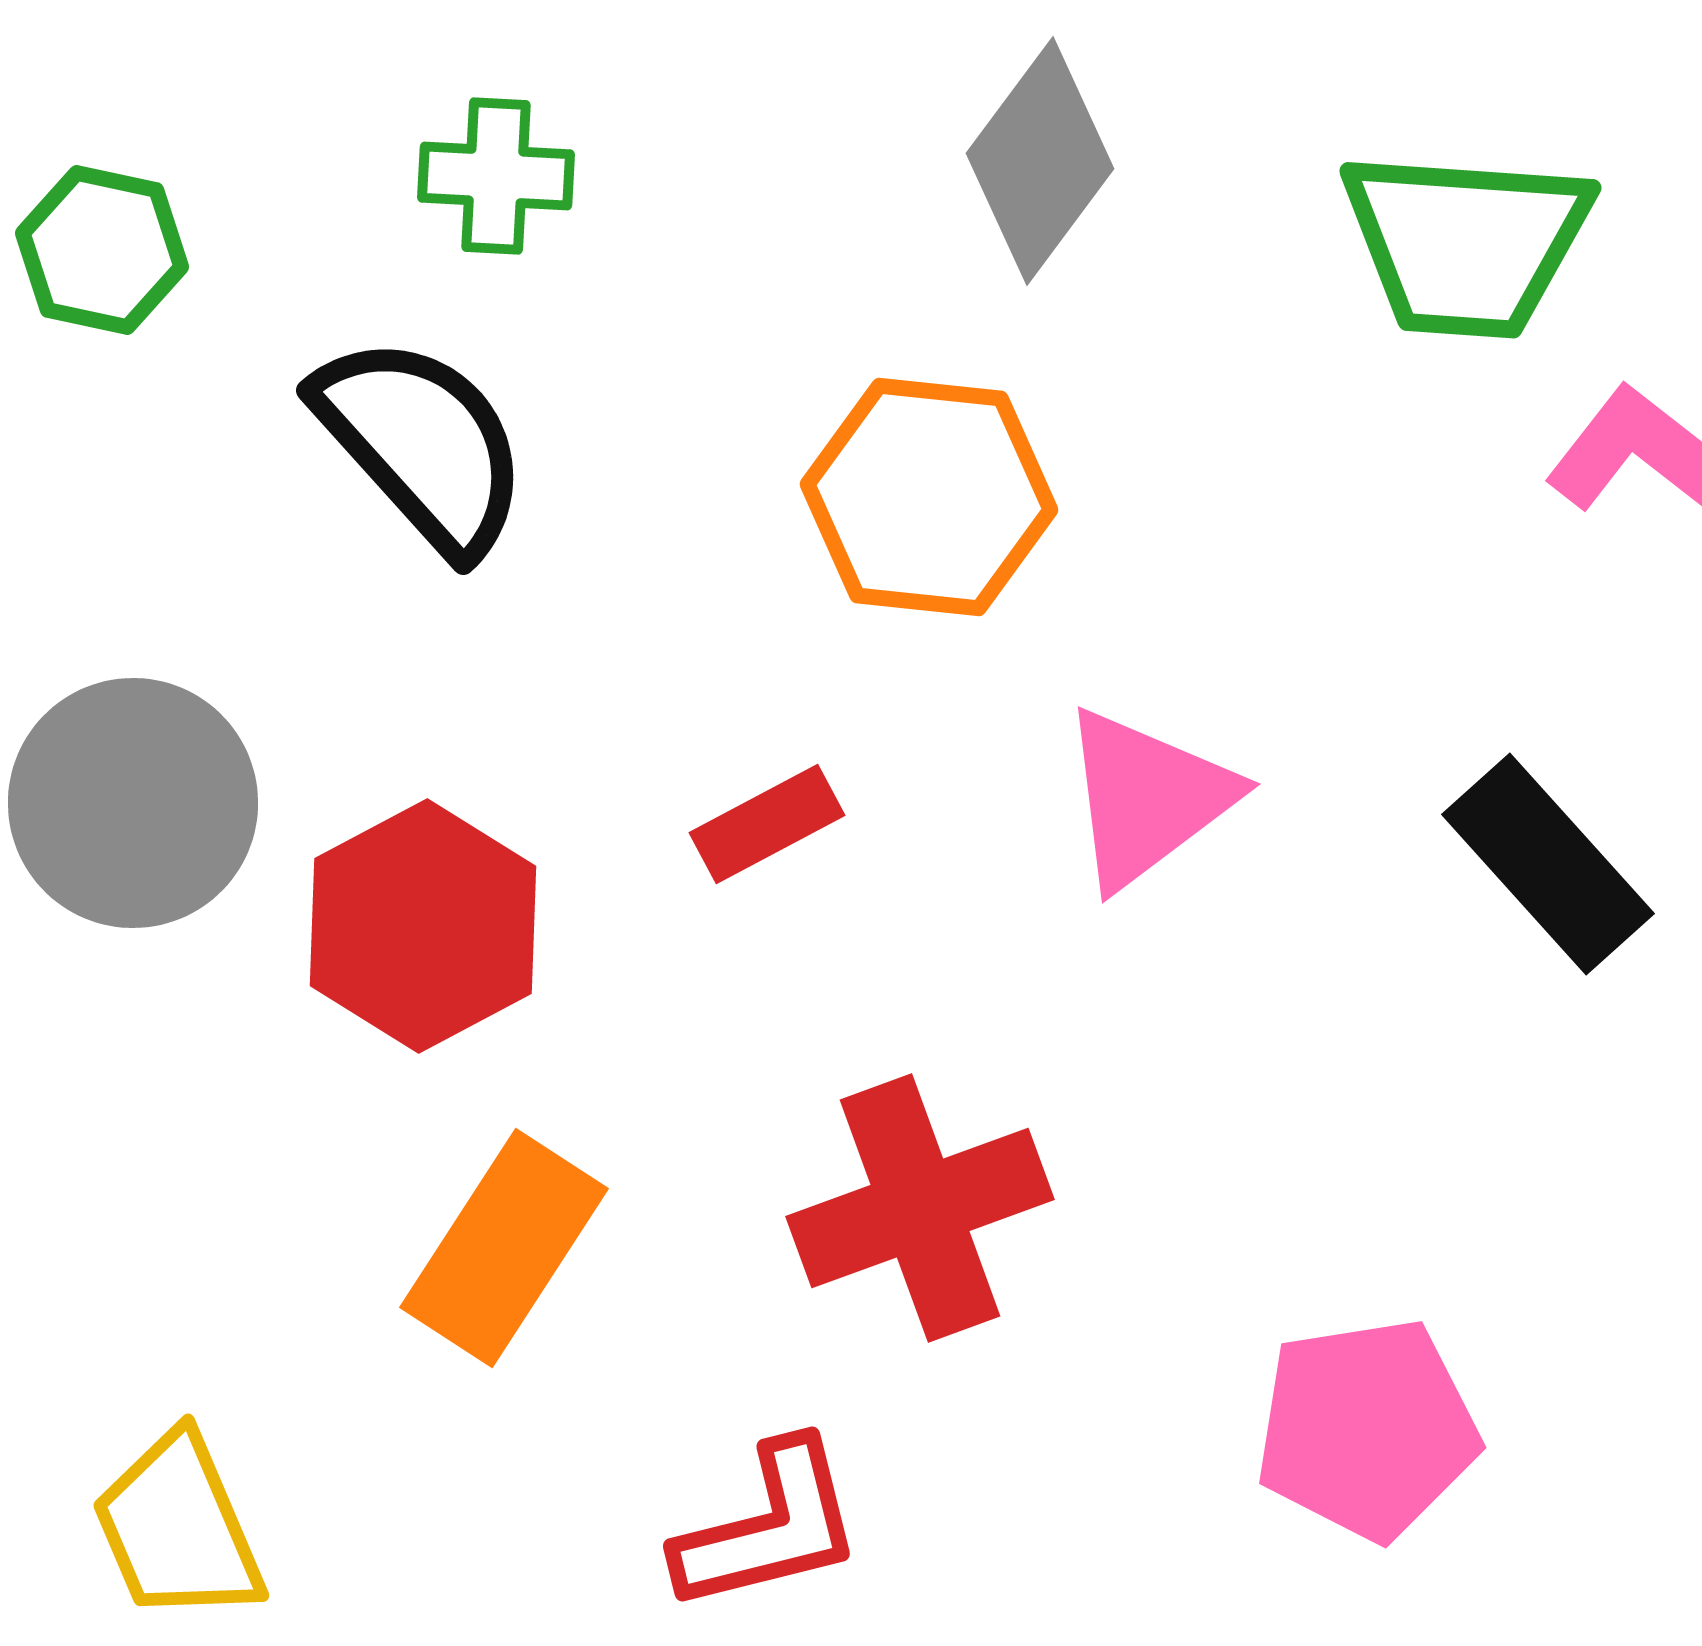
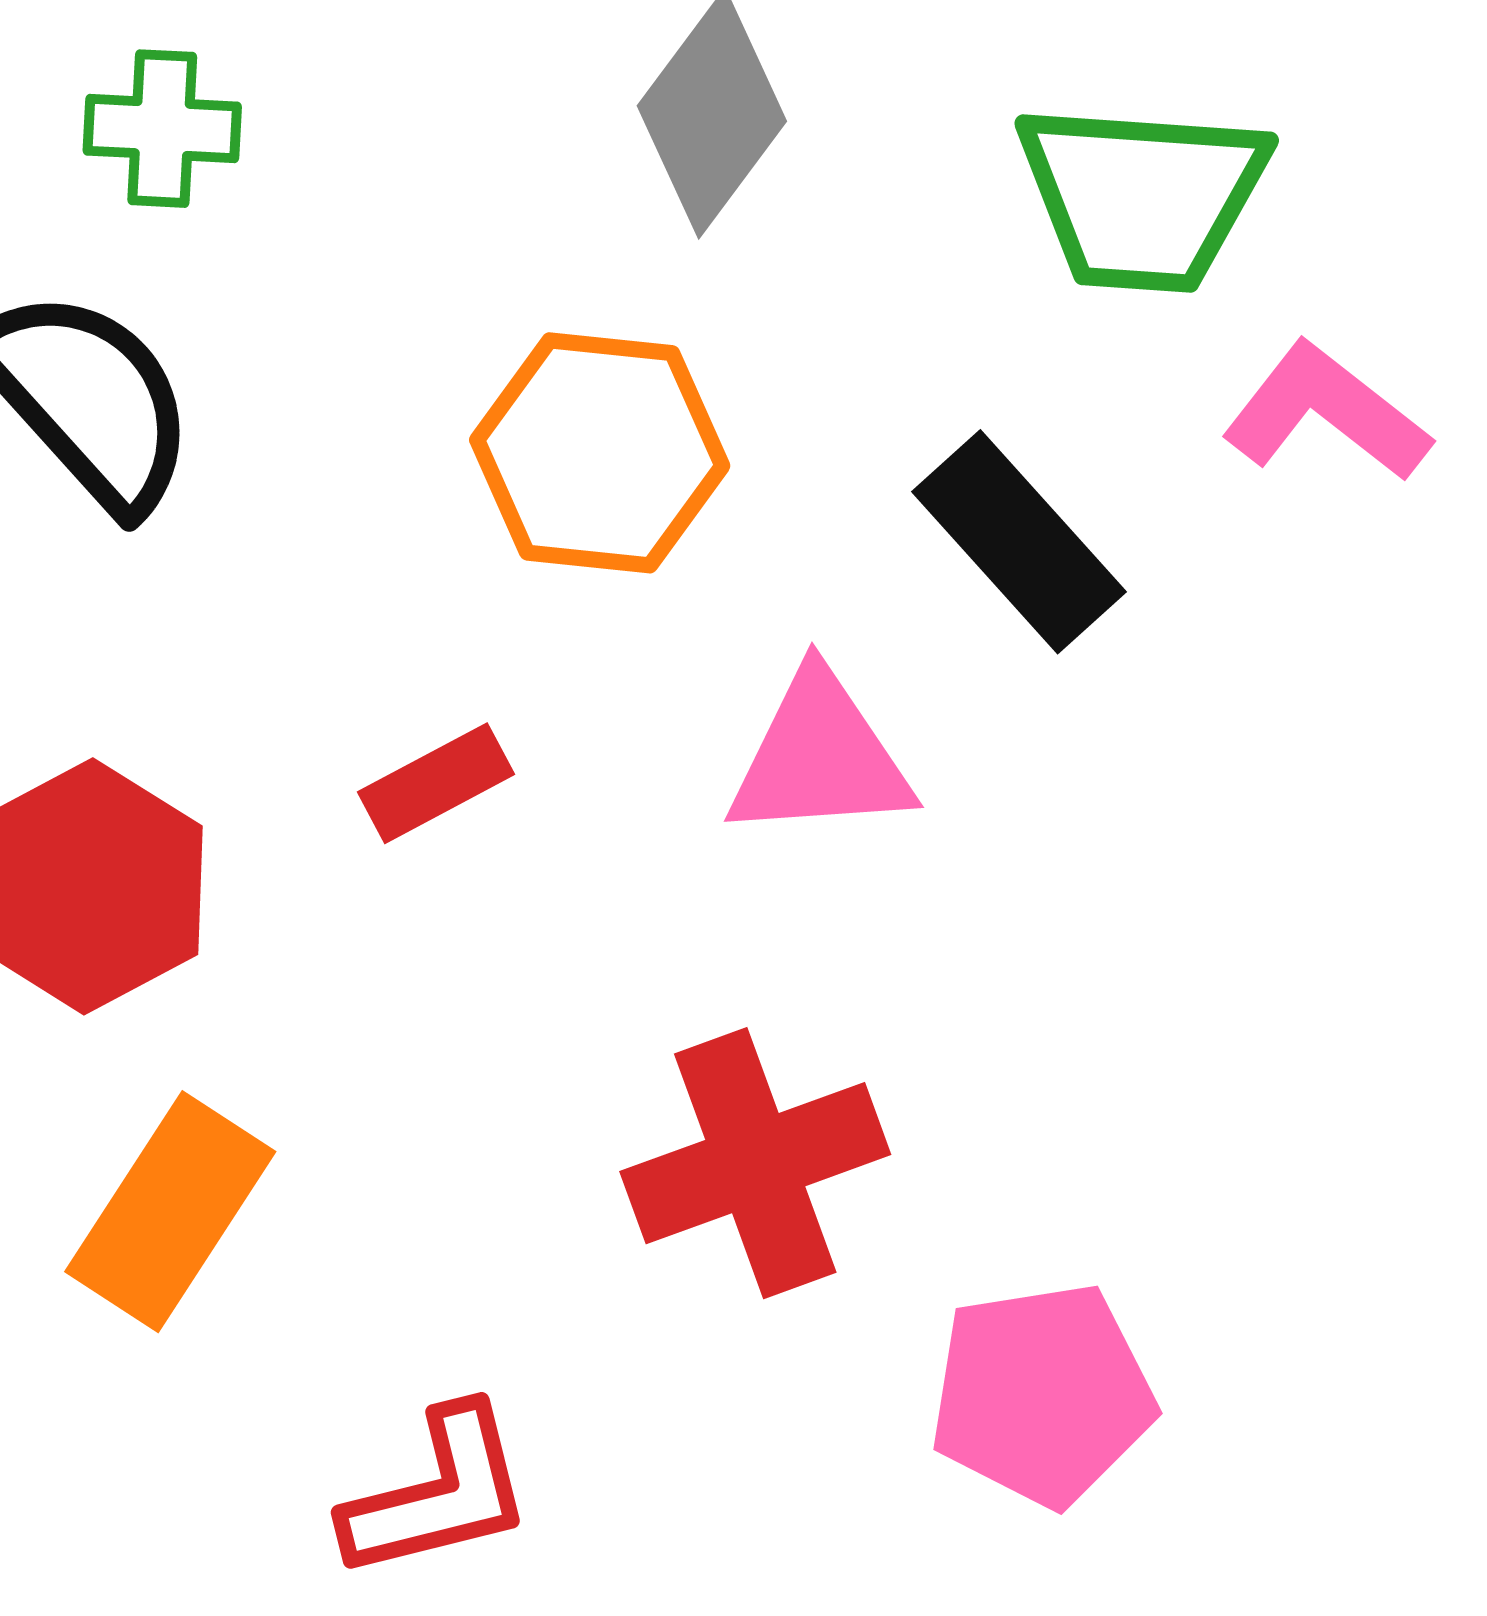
pink triangle: (1147, 798) -> (820, 757), turned 33
black rectangle: (1548, 864) -> (1019, 542), moved
red cross: (920, 1208) -> (755, 1163), moved

